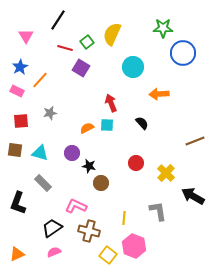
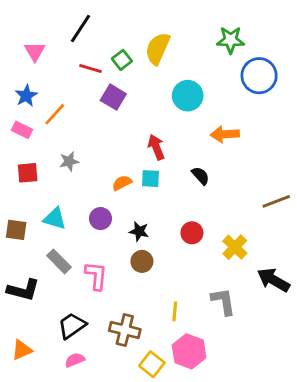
brown square: (15, 150) -> (16, 230), moved
black star: (89, 166) -> (139, 231), moved
black L-shape: (18, 203) -> (23, 290), turned -95
pink L-shape: (76, 206) -> (96, 276), moved, turned 70
orange triangle: (17, 254) -> (22, 350), moved

